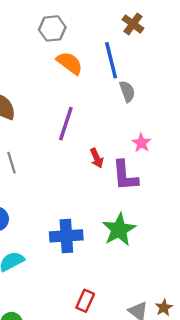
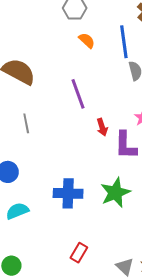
orange semicircle: (70, 63) -> (87, 40), size x0.7
purple line: (66, 124) -> (78, 94), turned -44

